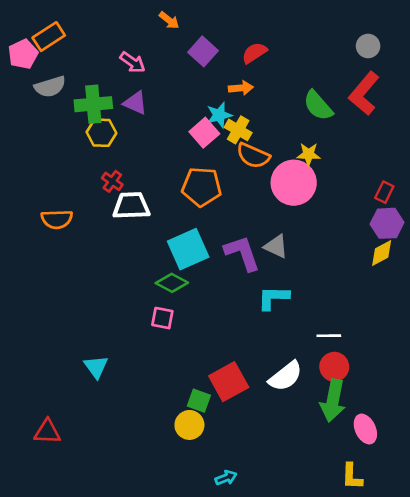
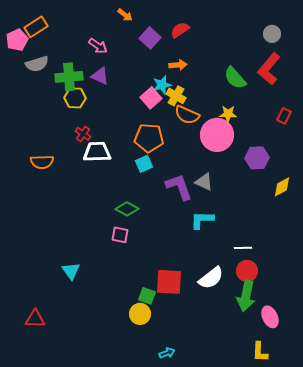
red semicircle: (254, 53) -> (180, 30), moved
red rectangle: (384, 192) -> (284, 116), moved
purple hexagon: (387, 223) -> (257, 158), moved
cyan square: (188, 249) -> (144, 164), moved, size x0.6
red square: (229, 382) -> (169, 282), turned 32

